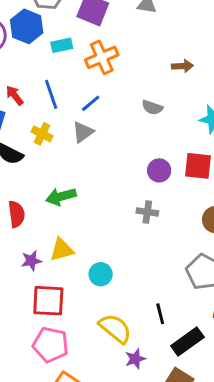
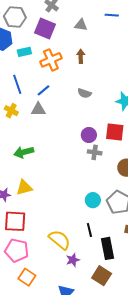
brown arrow: (182, 66) -> (81, 56), moved, turned -88
gray triangle: (83, 132) -> (38, 109), turned 35
gray cross: (147, 212) -> (95, 152), moved
cyan circle: (101, 274) -> (93, 200), moved
black rectangle: (187, 341) -> (107, 248), turned -65

